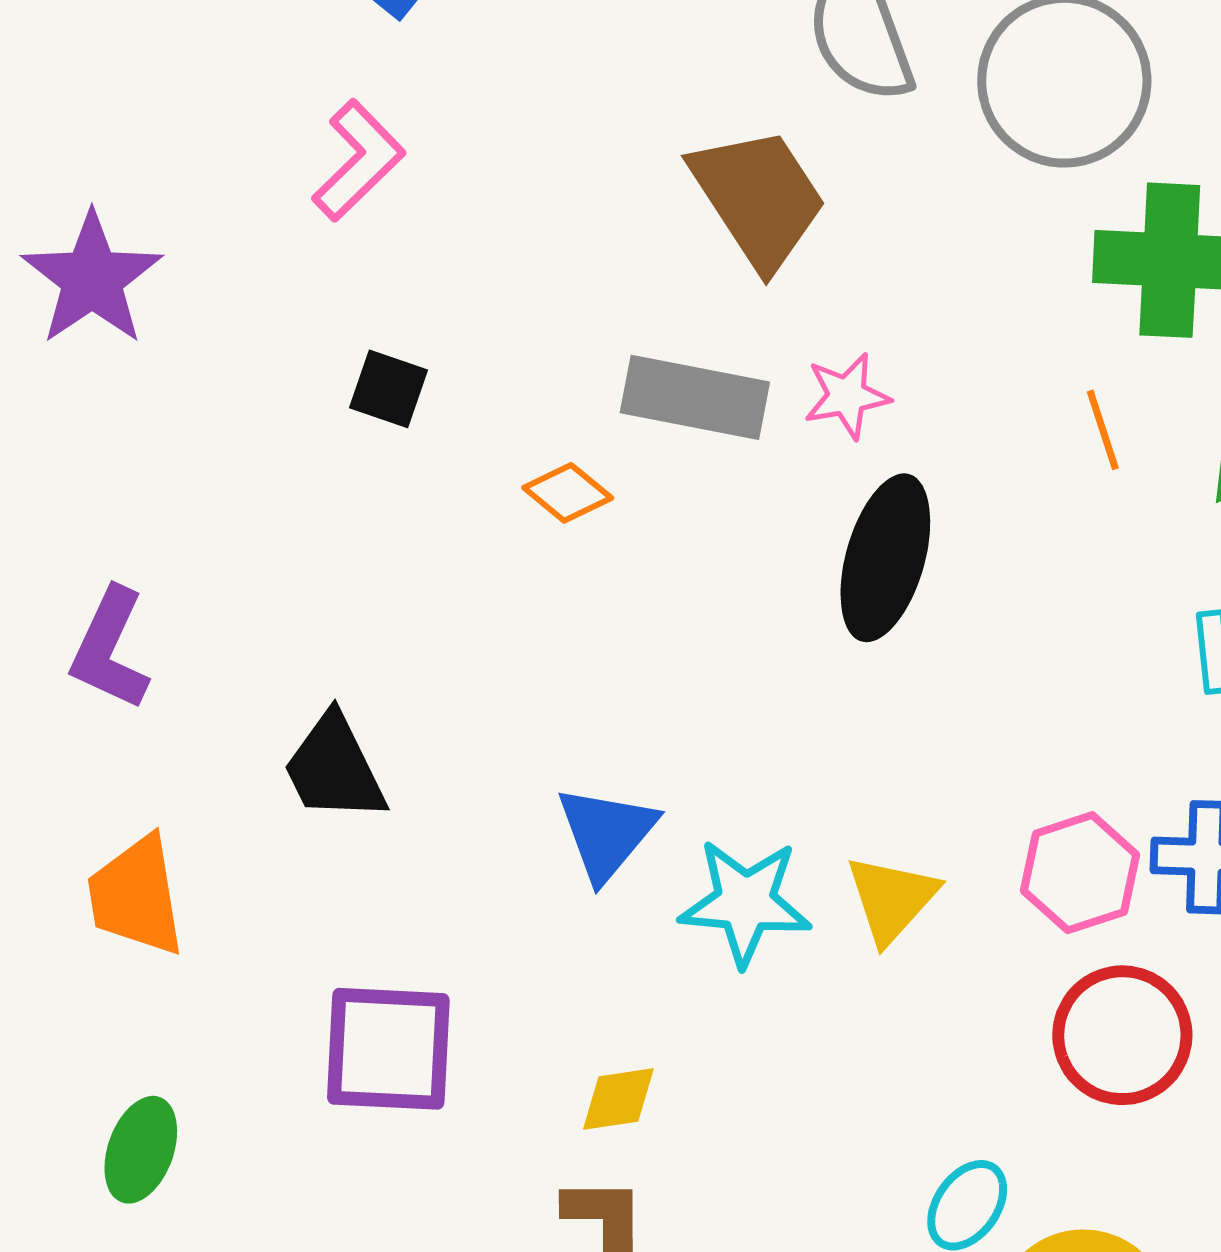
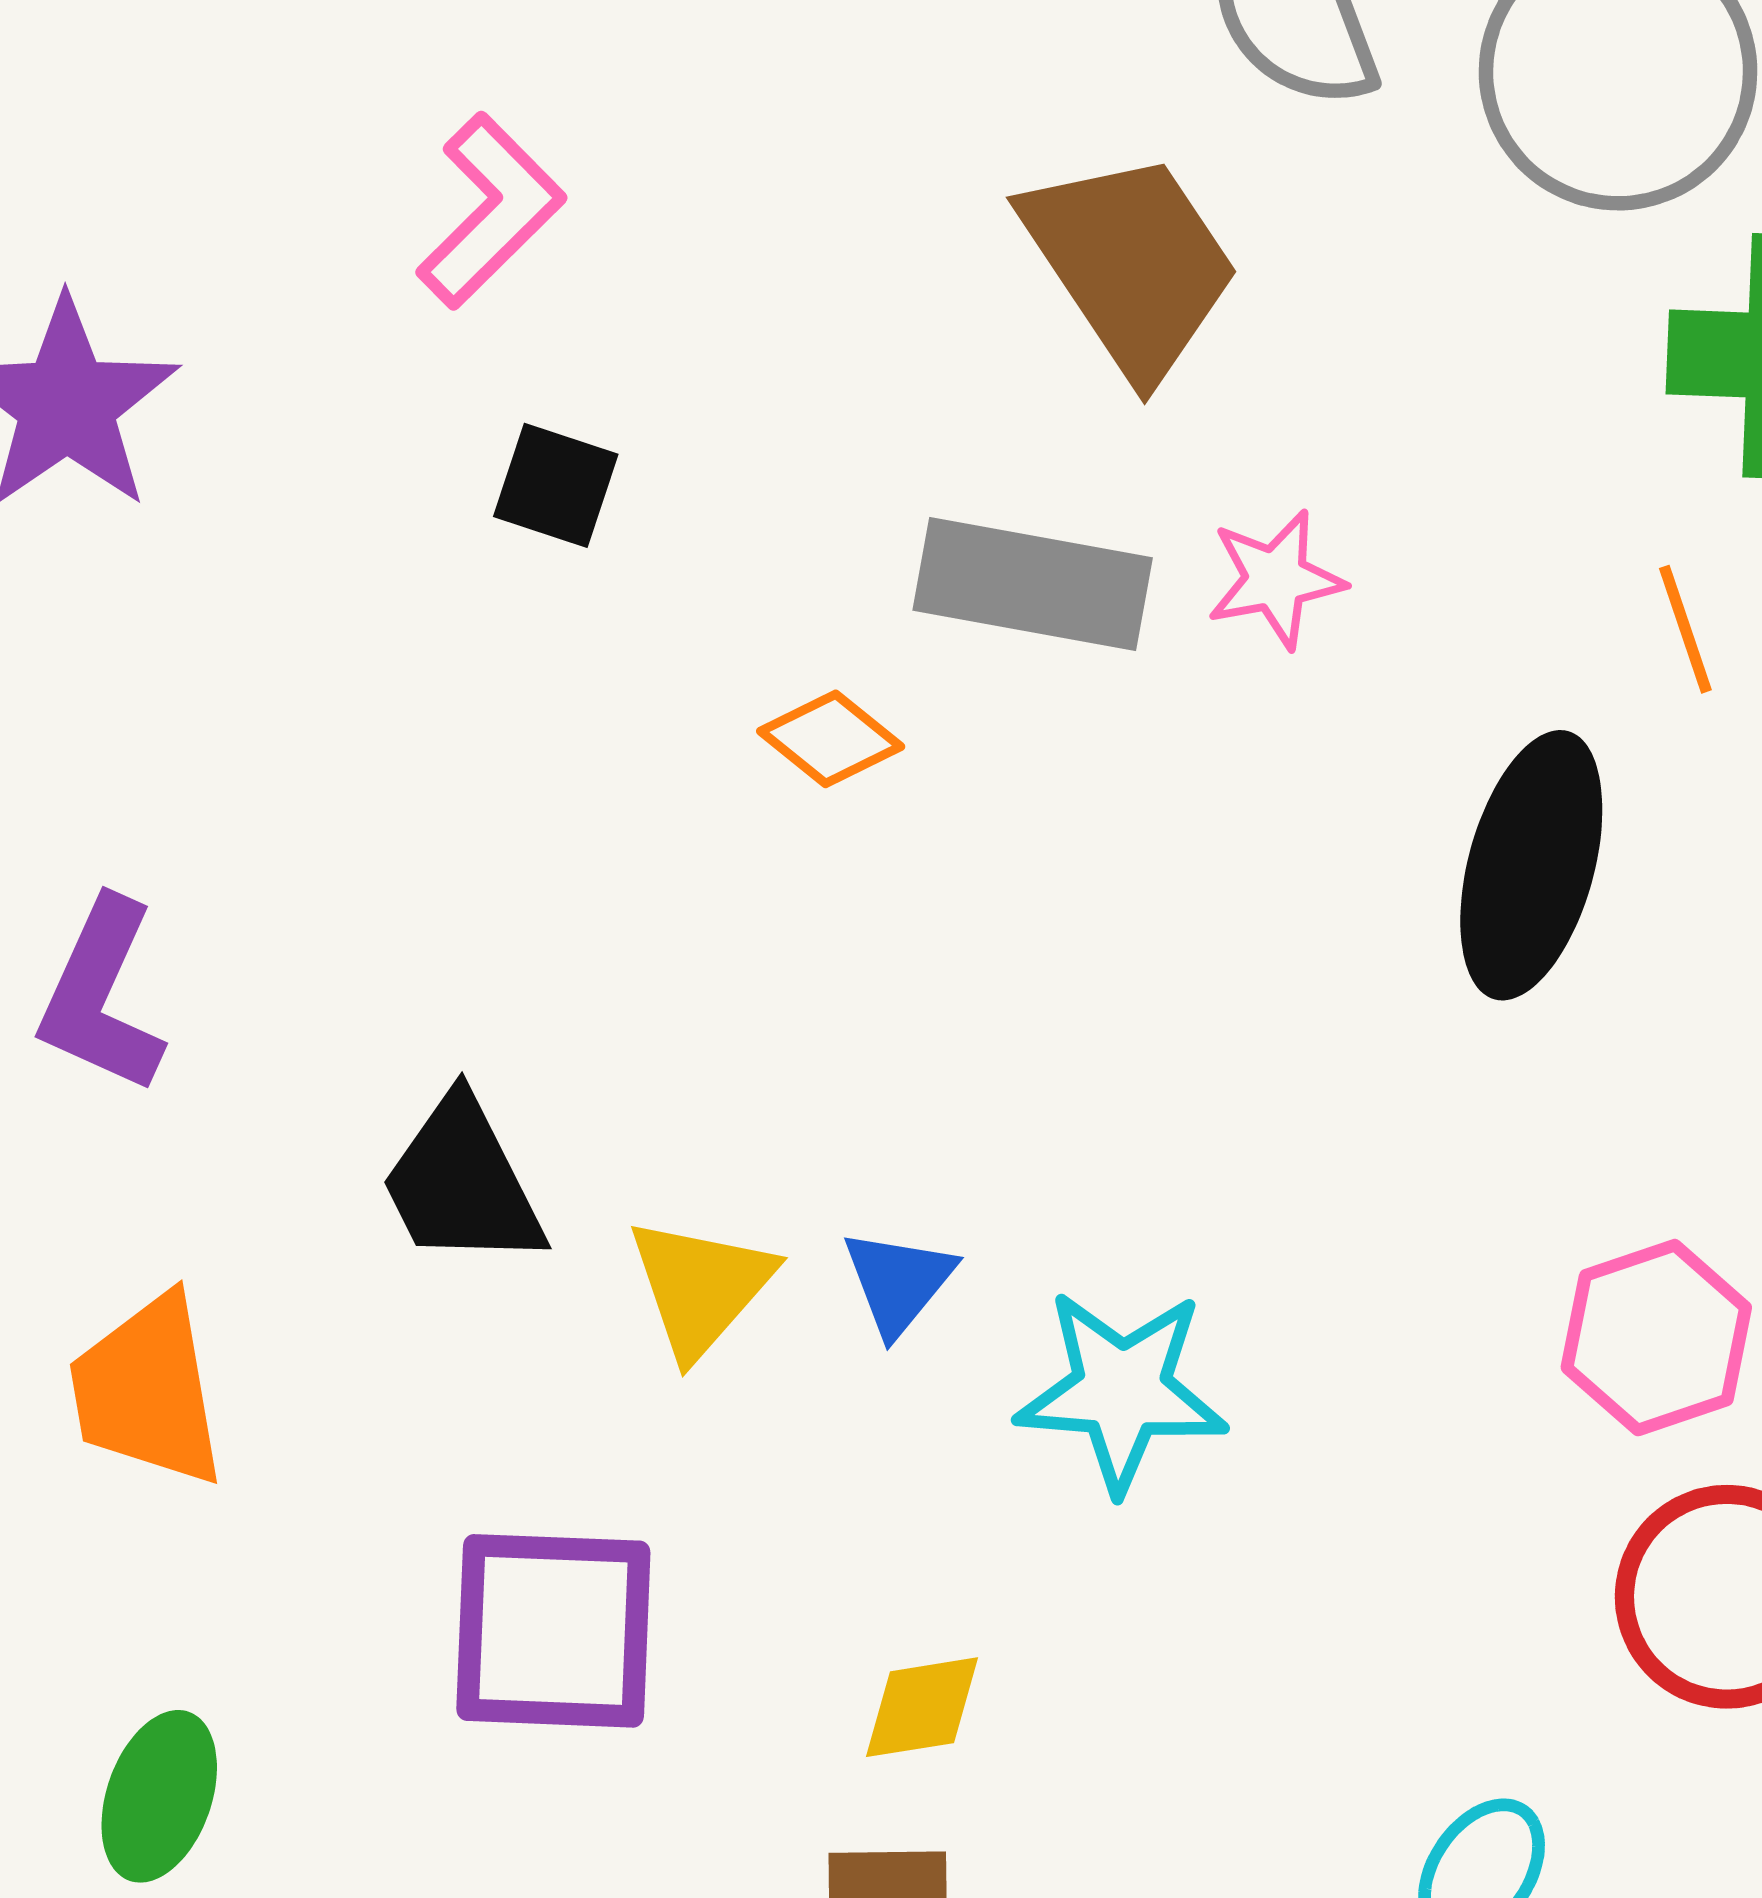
black square: (389, 389) -> (556, 485), moved
black ellipse: (885, 558) -> (1531, 865), moved
blue triangle: (606, 833) -> (898, 1282), size x0.7
yellow triangle: (892, 899) -> (701, 1287), moved

